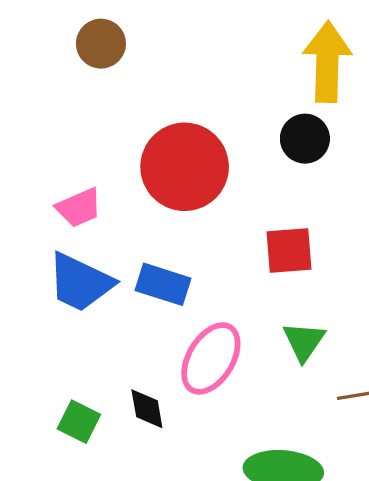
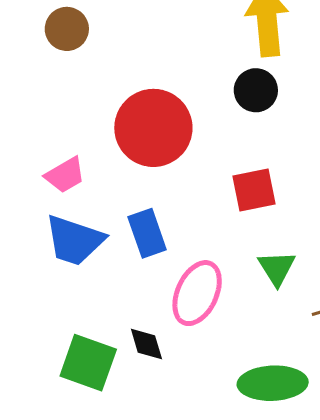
blue rectangle: (163, 284) -> (147, 233), turned 60
green square: (79, 422) -> (88, 363), size x1.5

